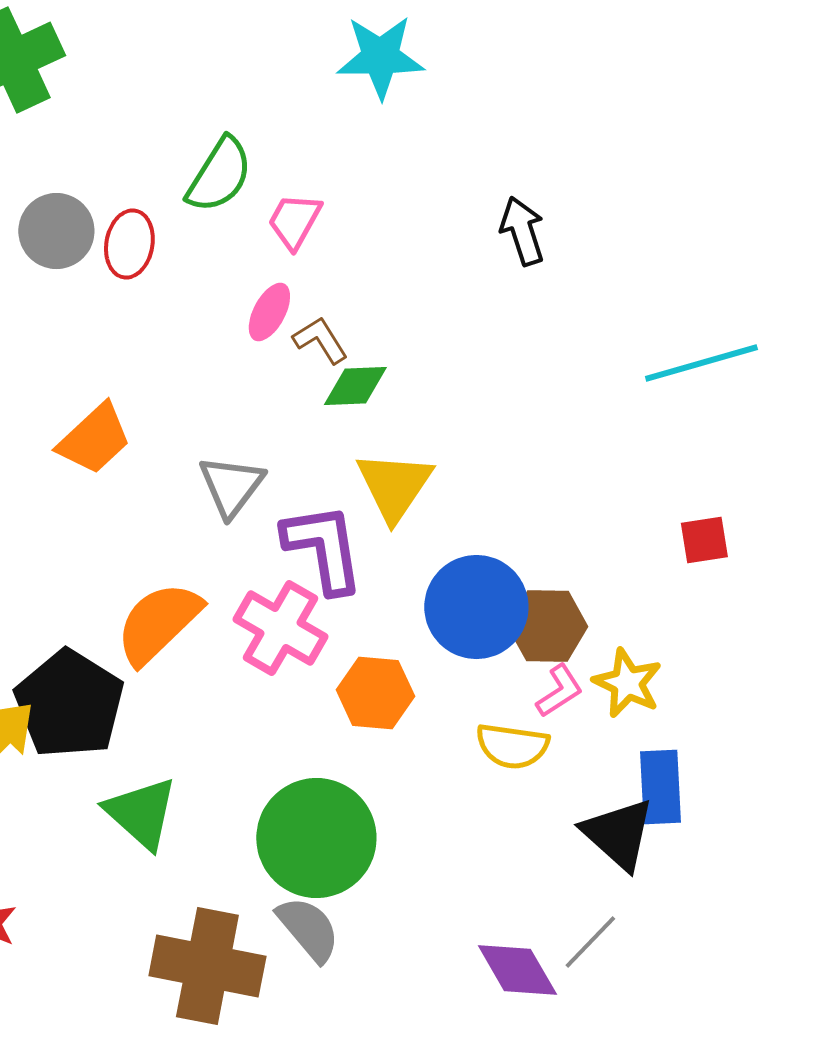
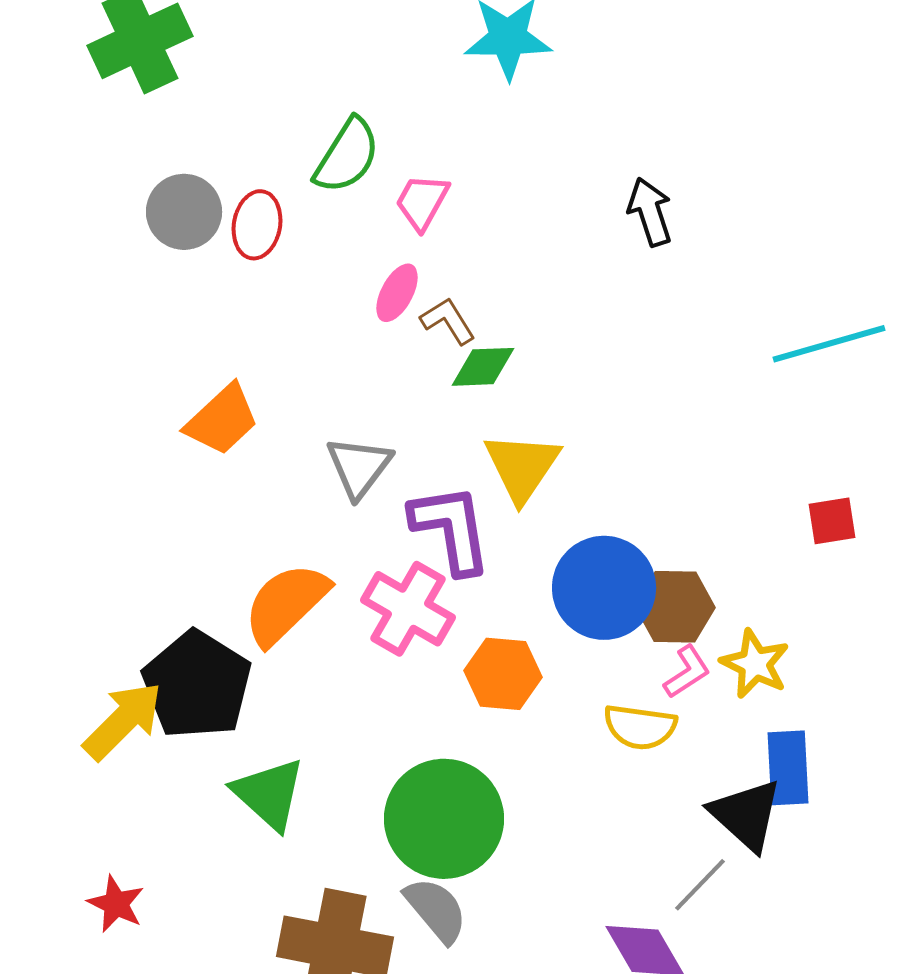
gray line: (590, 942) -> (700, 885), moved

